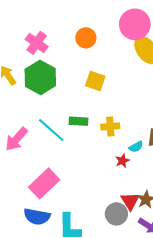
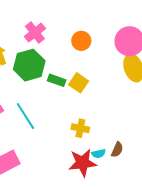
green rectangle: (79, 121) -> (57, 80), moved
red star: (122, 161) -> (82, 163), size x2.0

